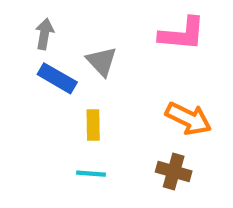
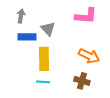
blue rectangle: (57, 78) -> (27, 37), turned -30
yellow rectangle: (93, 125) -> (44, 59), size x1.6

